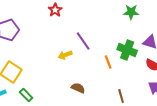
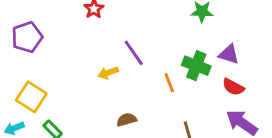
brown semicircle: (78, 88) -> (127, 120), turned -40

